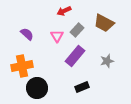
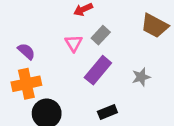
brown trapezoid: (104, 23) -> (155, 26), moved
purple semicircle: (27, 34) -> (26, 51), moved

